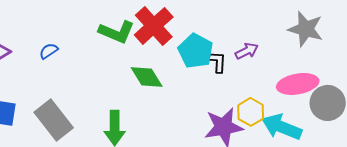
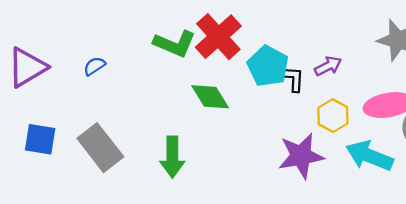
yellow hexagon: (251, 112) -> (333, 116), moved

